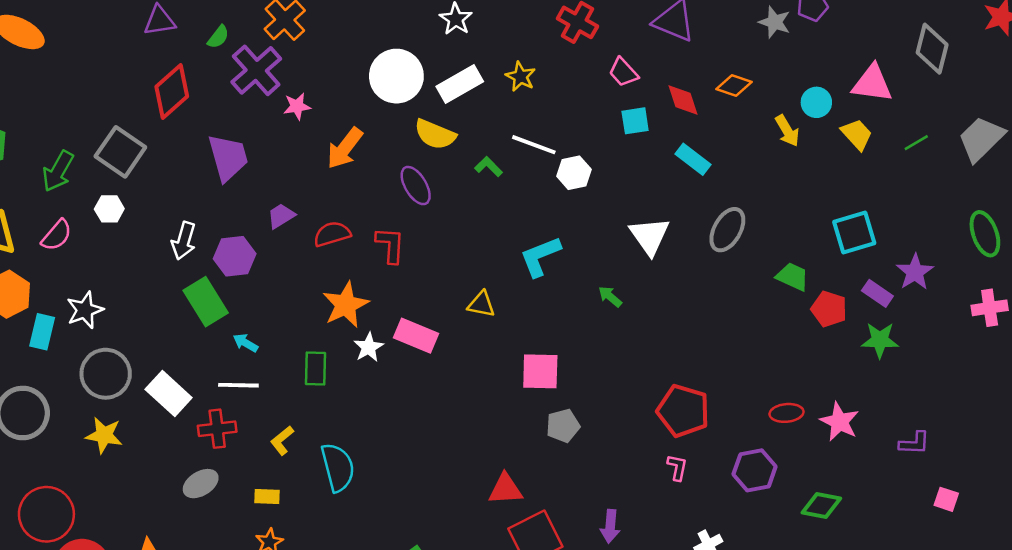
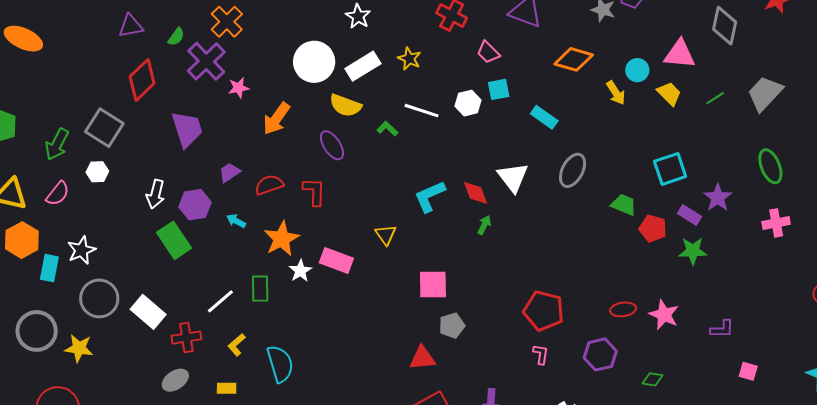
orange diamond: (734, 85) -> (574, 59), size x1.4
red diamond: (683, 100) -> (475, 193), moved
white hexagon: (574, 173) -> (468, 103), moved
green arrow: (610, 297) -> (484, 225), turned 78
yellow triangle: (481, 304) -> (386, 235), turned 45
cyan arrow: (245, 343) -> (236, 221), moved
white line: (238, 385) -> (220, 301), moved, turned -40
yellow star: (104, 435) -> (79, 348), moved
red triangle: (505, 489) -> (422, 358), moved
green diamond: (821, 505) -> (652, 379), size x0.7

